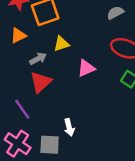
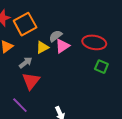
gray semicircle: (115, 13) -> (56, 36), moved
pink triangle: (86, 68) -> (62, 46), moved

